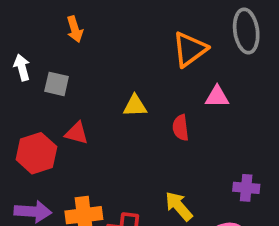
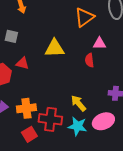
yellow triangle: (135, 106) -> (54, 48), size x1.5
red semicircle: (181, 128) -> (89, 60), moved

